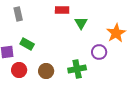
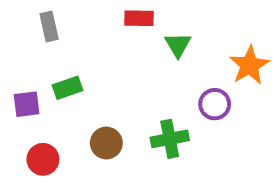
green rectangle: (27, 44) -> (67, 88), turned -48
red circle: (19, 70) -> (43, 159), moved

